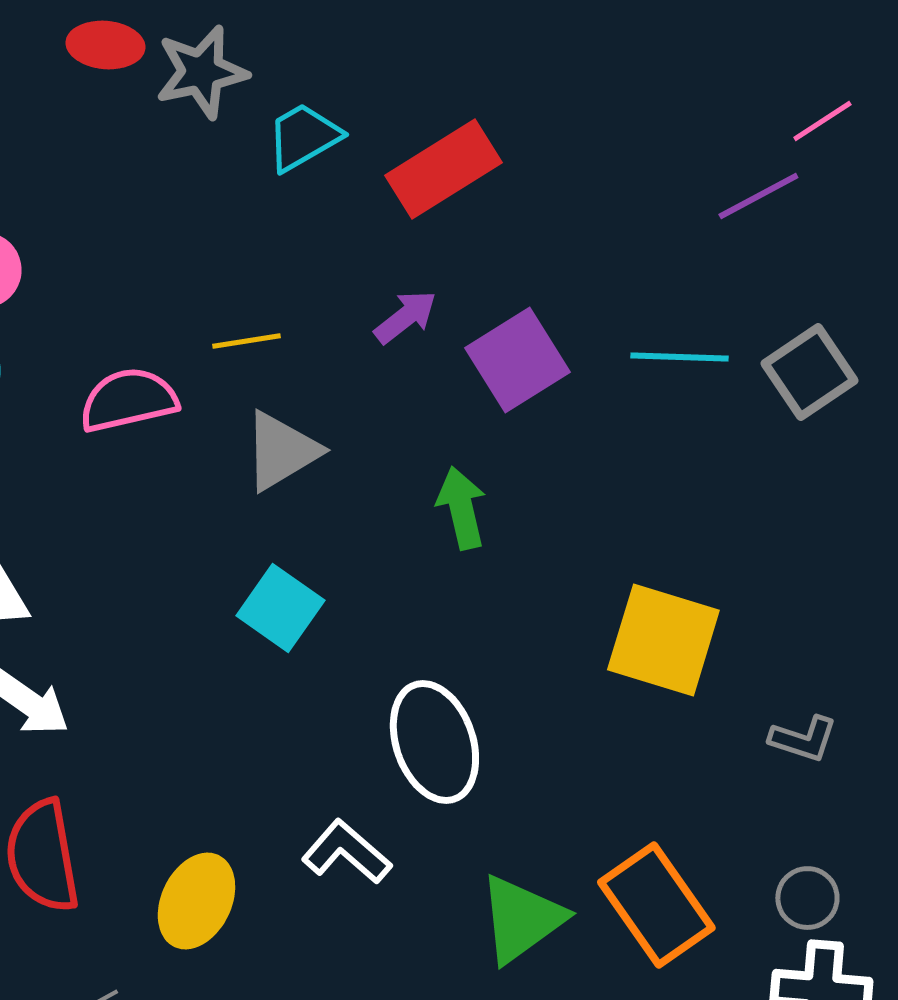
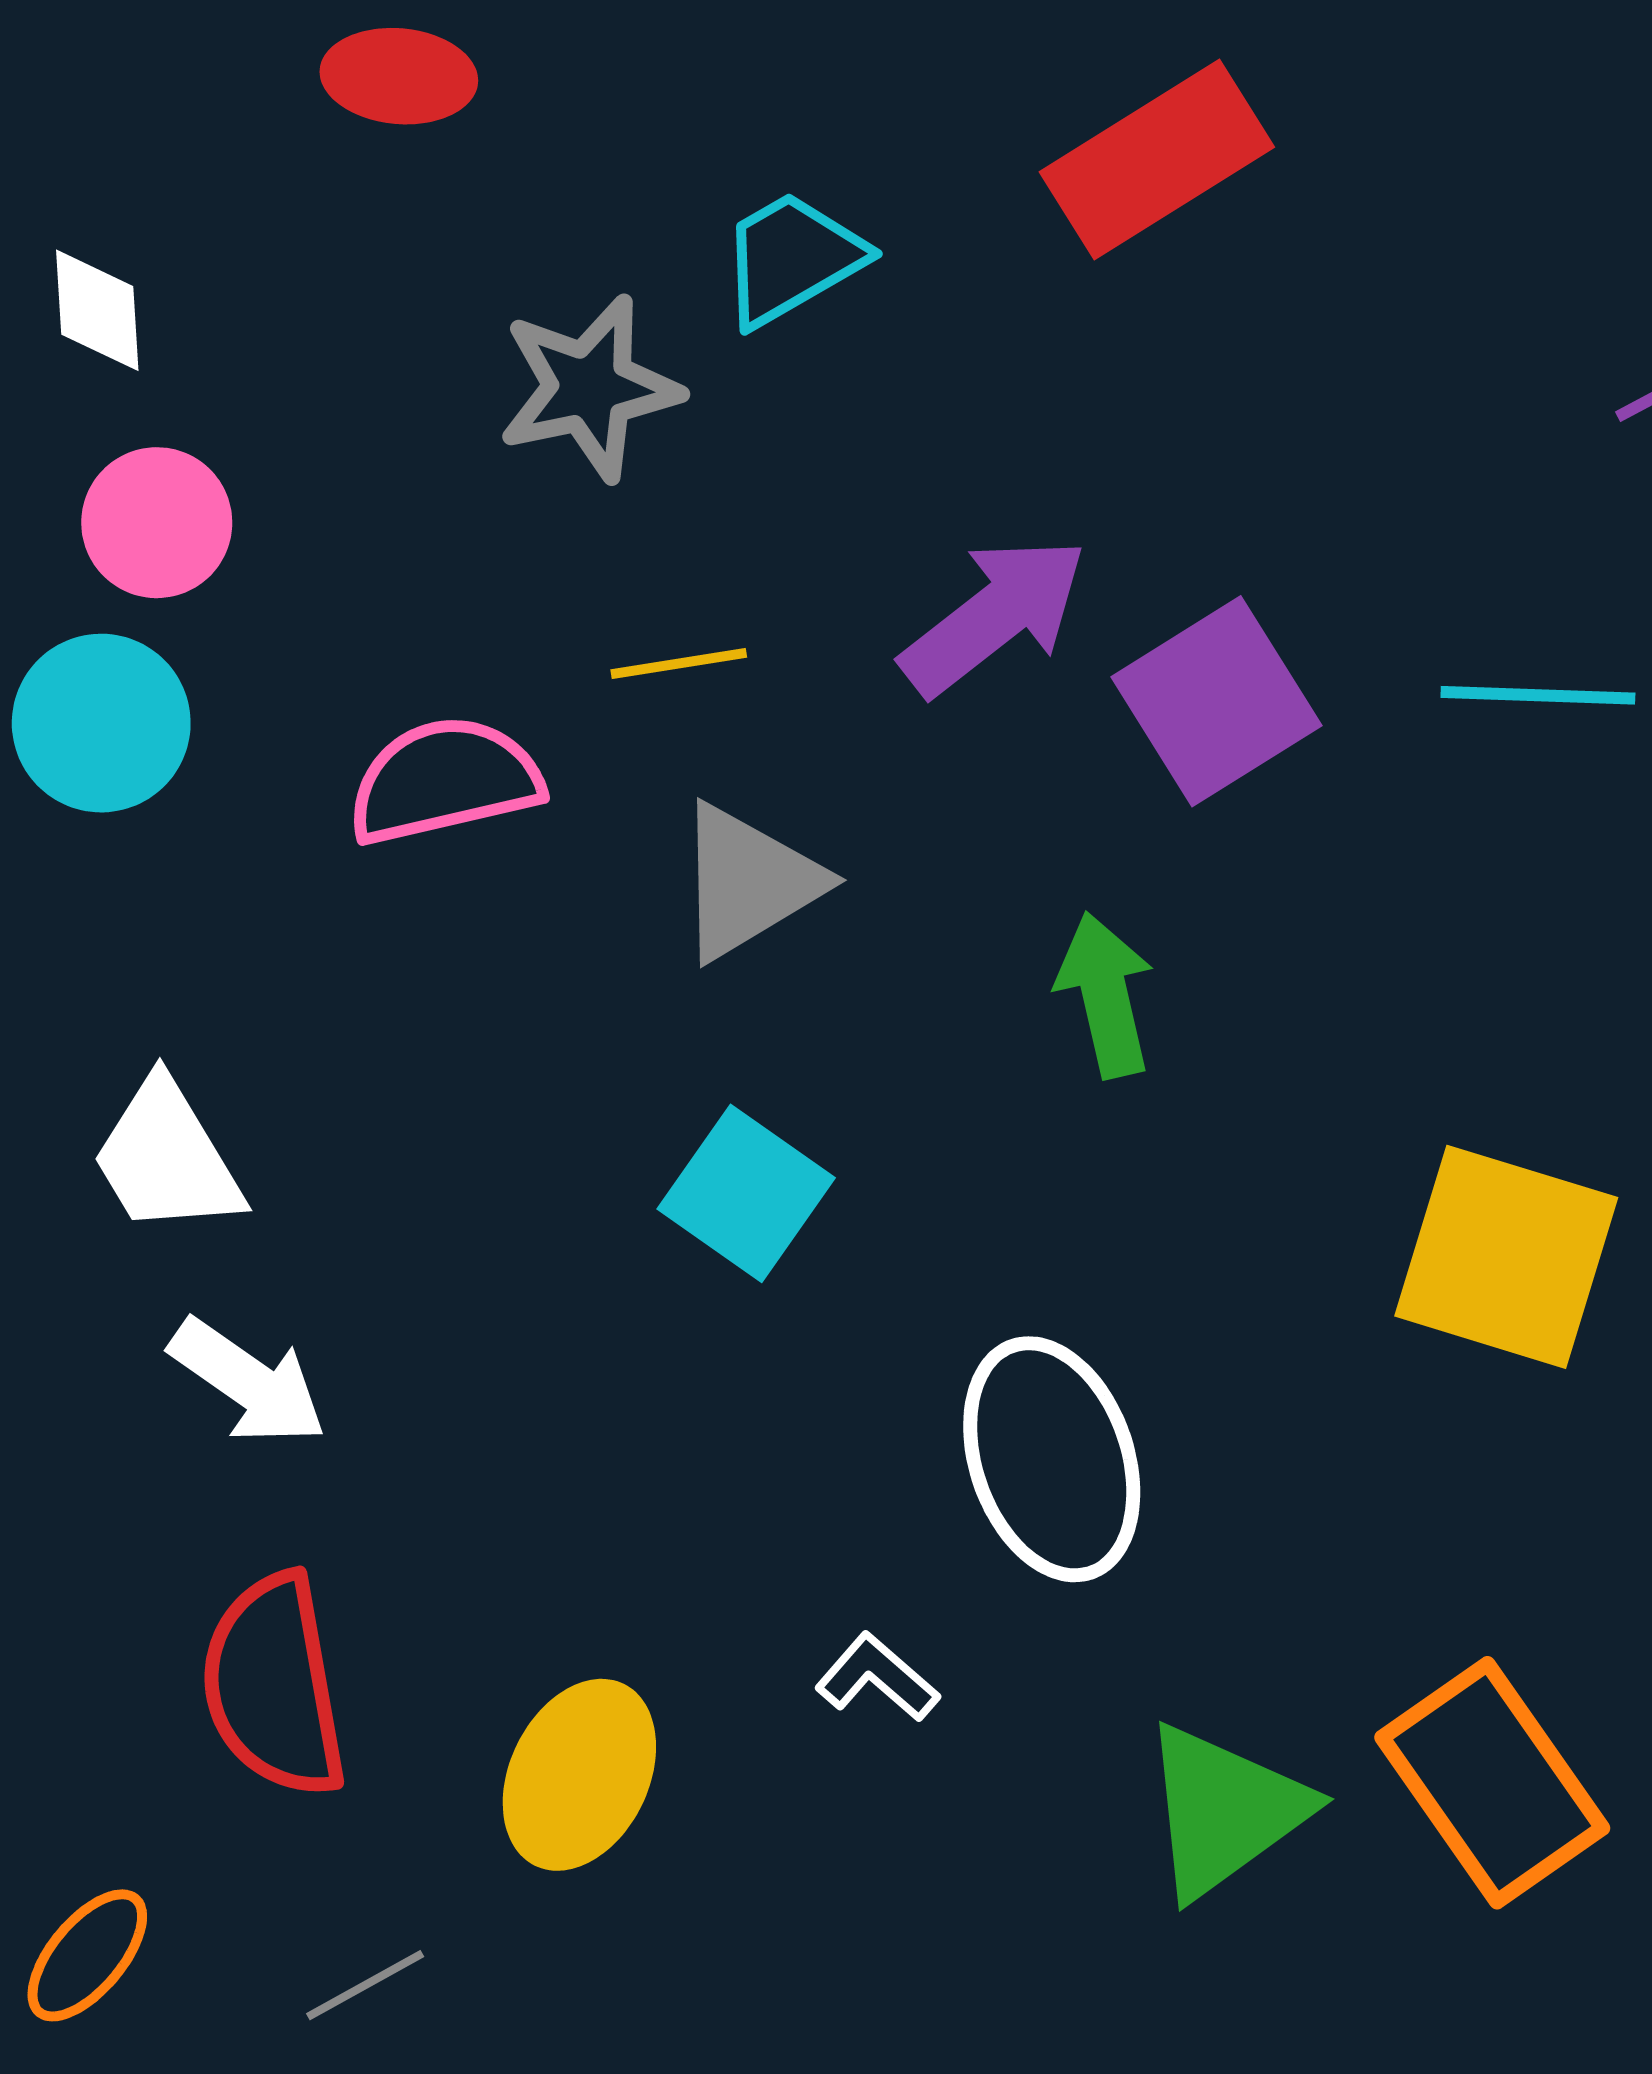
gray star: (201, 72) -> (589, 388), moved
red rectangle: (443, 169) -> (1157, 159), moved
purple arrow: (405, 317) -> (994, 616), size x1.5
white L-shape: (346, 852) -> (877, 1678), size x0.7

